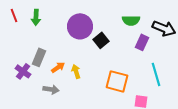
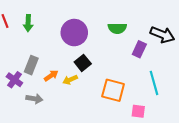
green semicircle: (131, 20) -> (117, 28), moved
black square: (101, 40) -> (83, 63), moved
yellow arrow: (76, 71) -> (70, 80), turned -96
gray arrow: (51, 89) -> (34, 99), moved

